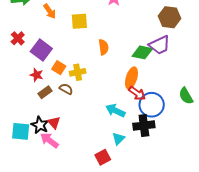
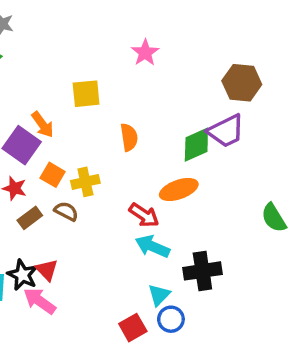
orange arrow: (50, 11) -> (43, 125), moved
green diamond: (142, 52) -> (196, 145), turned -35
orange ellipse: (131, 78) -> (179, 189), turned 55
red arrow: (137, 93) -> (144, 215), moved
blue circle: (152, 105) -> (171, 319), moved, size x0.6

